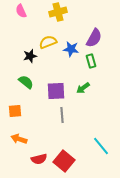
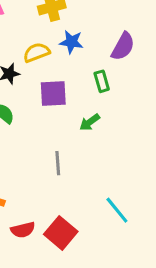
purple semicircle: (94, 38) -> (123, 46), moved
blue star: (71, 49) -> (71, 42), moved
purple square: (56, 91) -> (53, 93), moved

